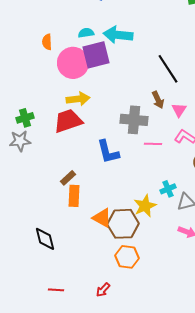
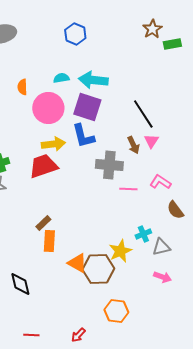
purple square: (96, 55) -> (87, 107), moved, turned 32
pink triangle: (179, 110) -> (151, 141), moved
blue L-shape: (108, 152) -> (83, 136), moved
orange hexagon: (127, 257) -> (116, 311), moved

